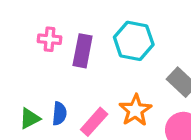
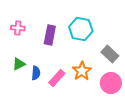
pink cross: (50, 39) -> (18, 28), moved
green triangle: (30, 118) -> (19, 64), moved

